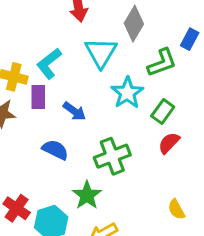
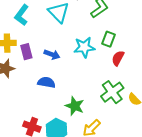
cyan L-shape: (49, 64) -> (22, 15), moved
cyan star: (127, 93) -> (84, 47), moved, turned -30
green cross: (112, 156) -> (112, 92), moved

